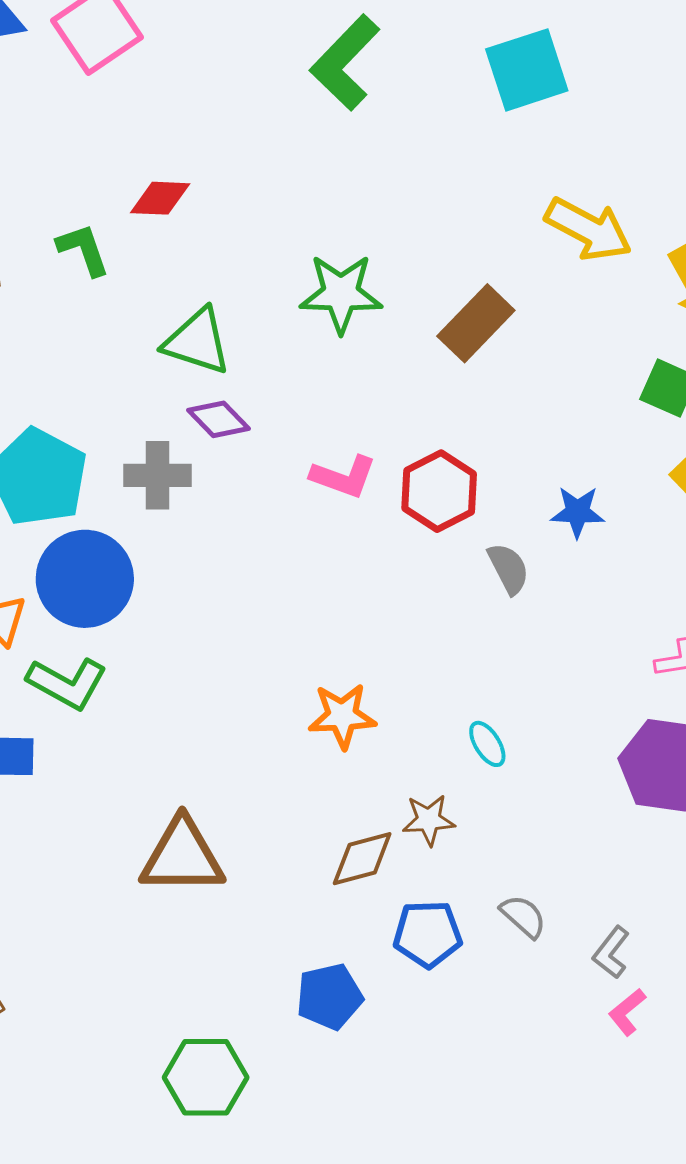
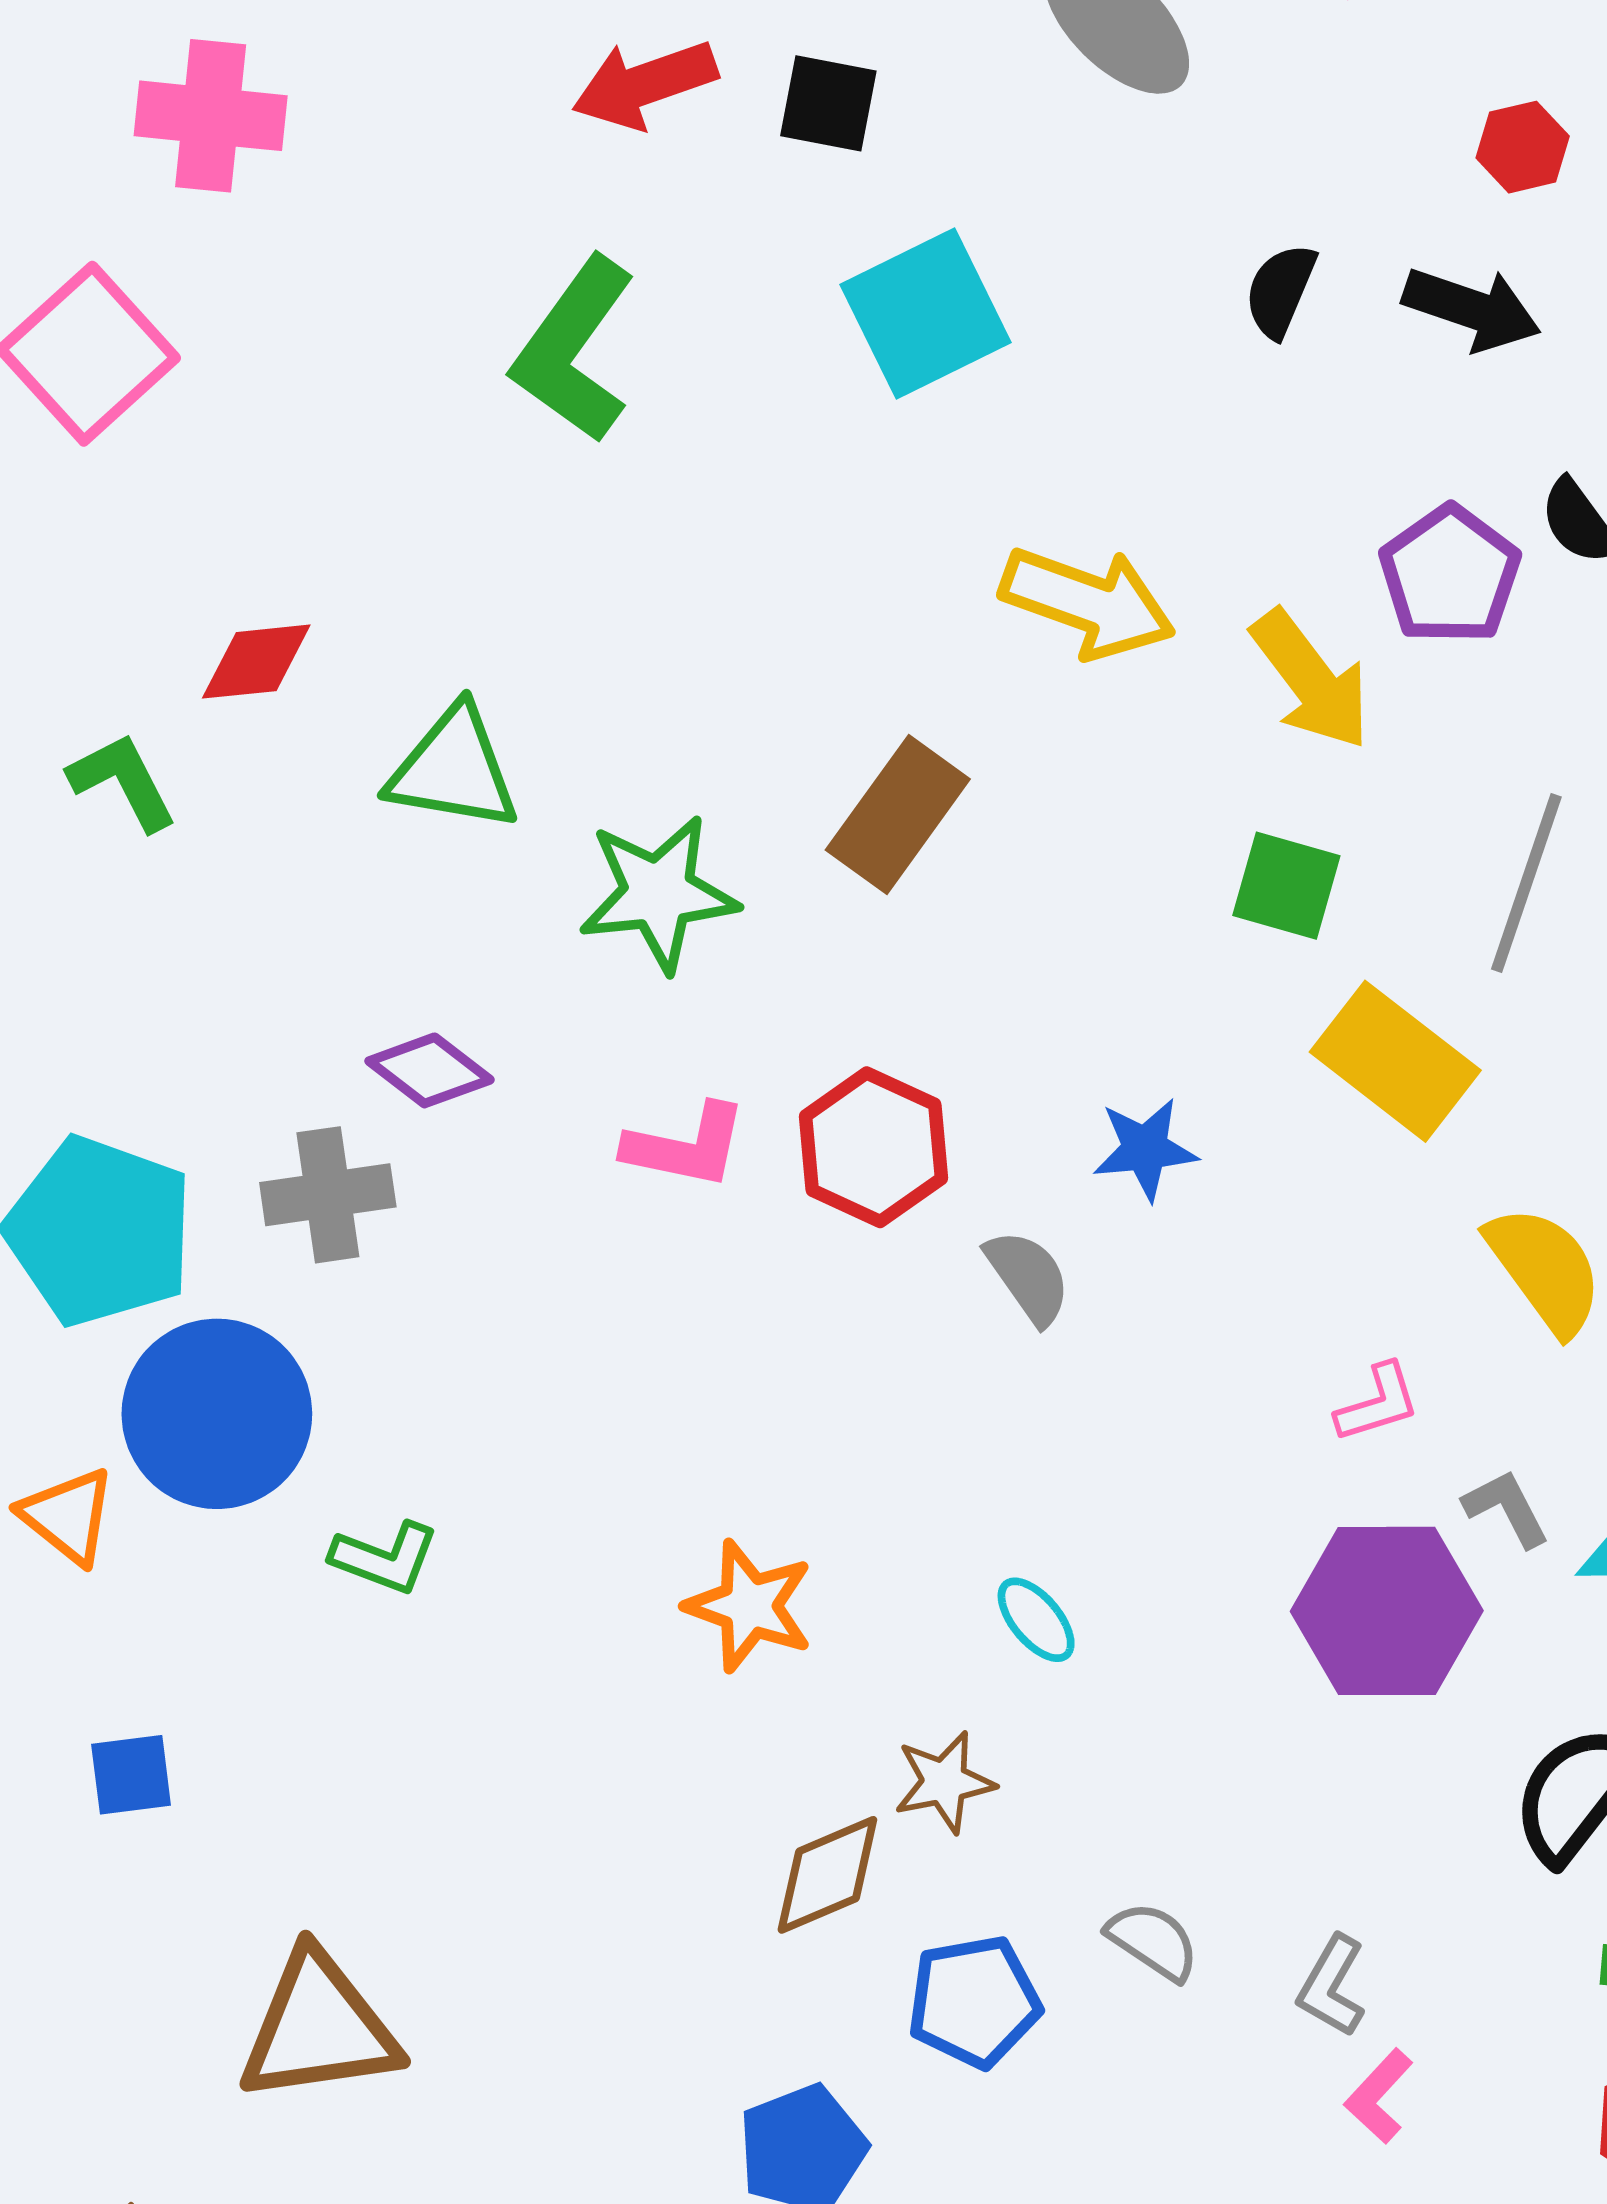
green star: (341, 294) -> (658, 893), moved
green triangle: (197, 342) -> (453, 769), moved
green L-shape: (67, 683) -> (385, 1558), moved, size x0.7
orange star: (342, 716) -> (749, 1606), turned 30
brown triangle: (182, 856) -> (319, 2028), moved

